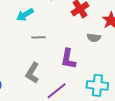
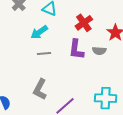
cyan arrow: (25, 15) -> (39, 32), moved
purple L-shape: (68, 59) -> (76, 49), moved

